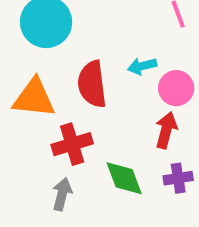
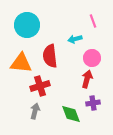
cyan arrow: (142, 66) -> (75, 39), moved
green diamond: (124, 178) -> (71, 114), moved

